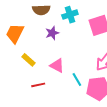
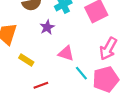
pink triangle: (57, 66) -> (66, 53), moved

